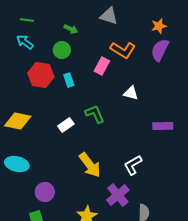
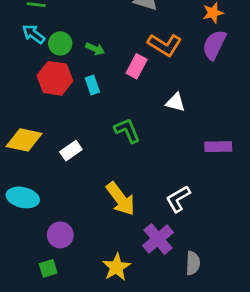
green arrow: (71, 29) -> (95, 49), moved
green circle: (62, 50) -> (60, 43), moved
white rectangle: (66, 125) -> (71, 151), moved

